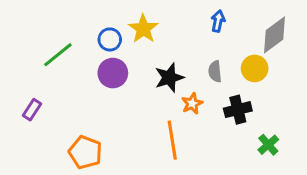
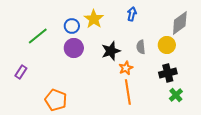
blue arrow: (218, 21) -> (132, 14), moved
black cross: (238, 110) -> (168, 73), moved
orange line: (172, 140) -> (128, 92), moved

